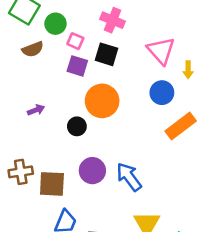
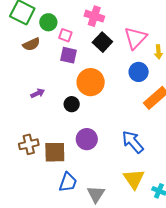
pink triangle: (161, 51) -> (135, 38), turned 30
black square: (106, 54) -> (102, 42), moved, turned 30
blue arrow: (129, 177) -> (133, 142), moved

